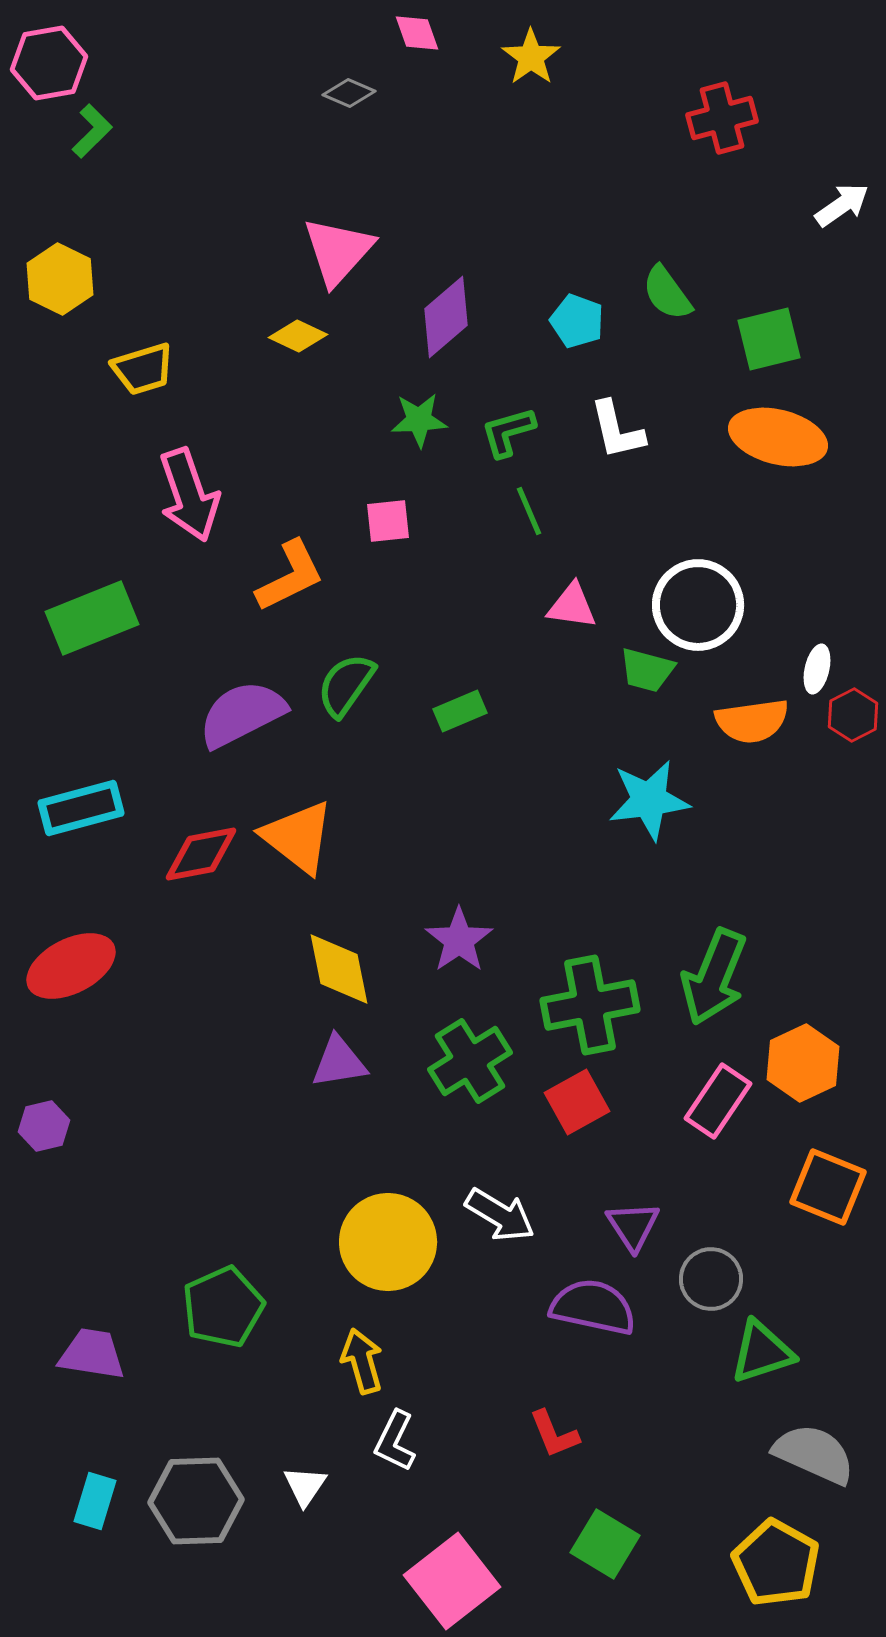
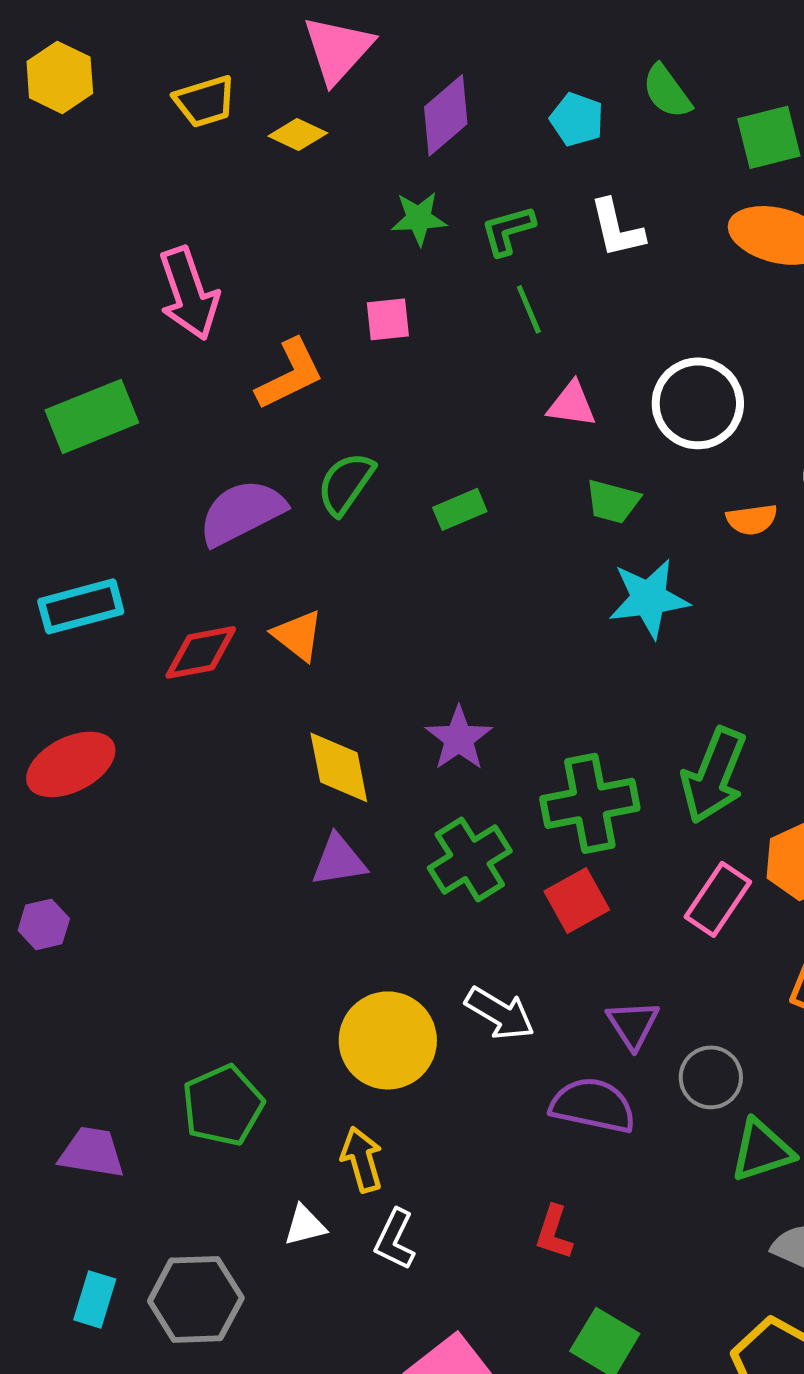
yellow trapezoid: (143, 369) -> (205, 101), moved
green trapezoid: (647, 670) -> (613, 501), moved
orange semicircle: (752, 721) -> (752, 519), size x0.7
orange triangle: (298, 837) -> (298, 635), size x0.7
red L-shape: (554, 1434) -> (554, 1232), turned 40
white triangle: (305, 1486) -> (305, 1225), moved, turned 42

